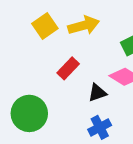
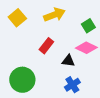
yellow square: (45, 26) -> (17, 18), moved
black triangle: (97, 93) -> (68, 61), turned 32

